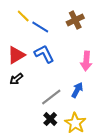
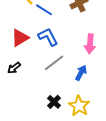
black arrow: (16, 79) -> (14, 68), moved
gray line: (51, 97) -> (54, 63), moved

